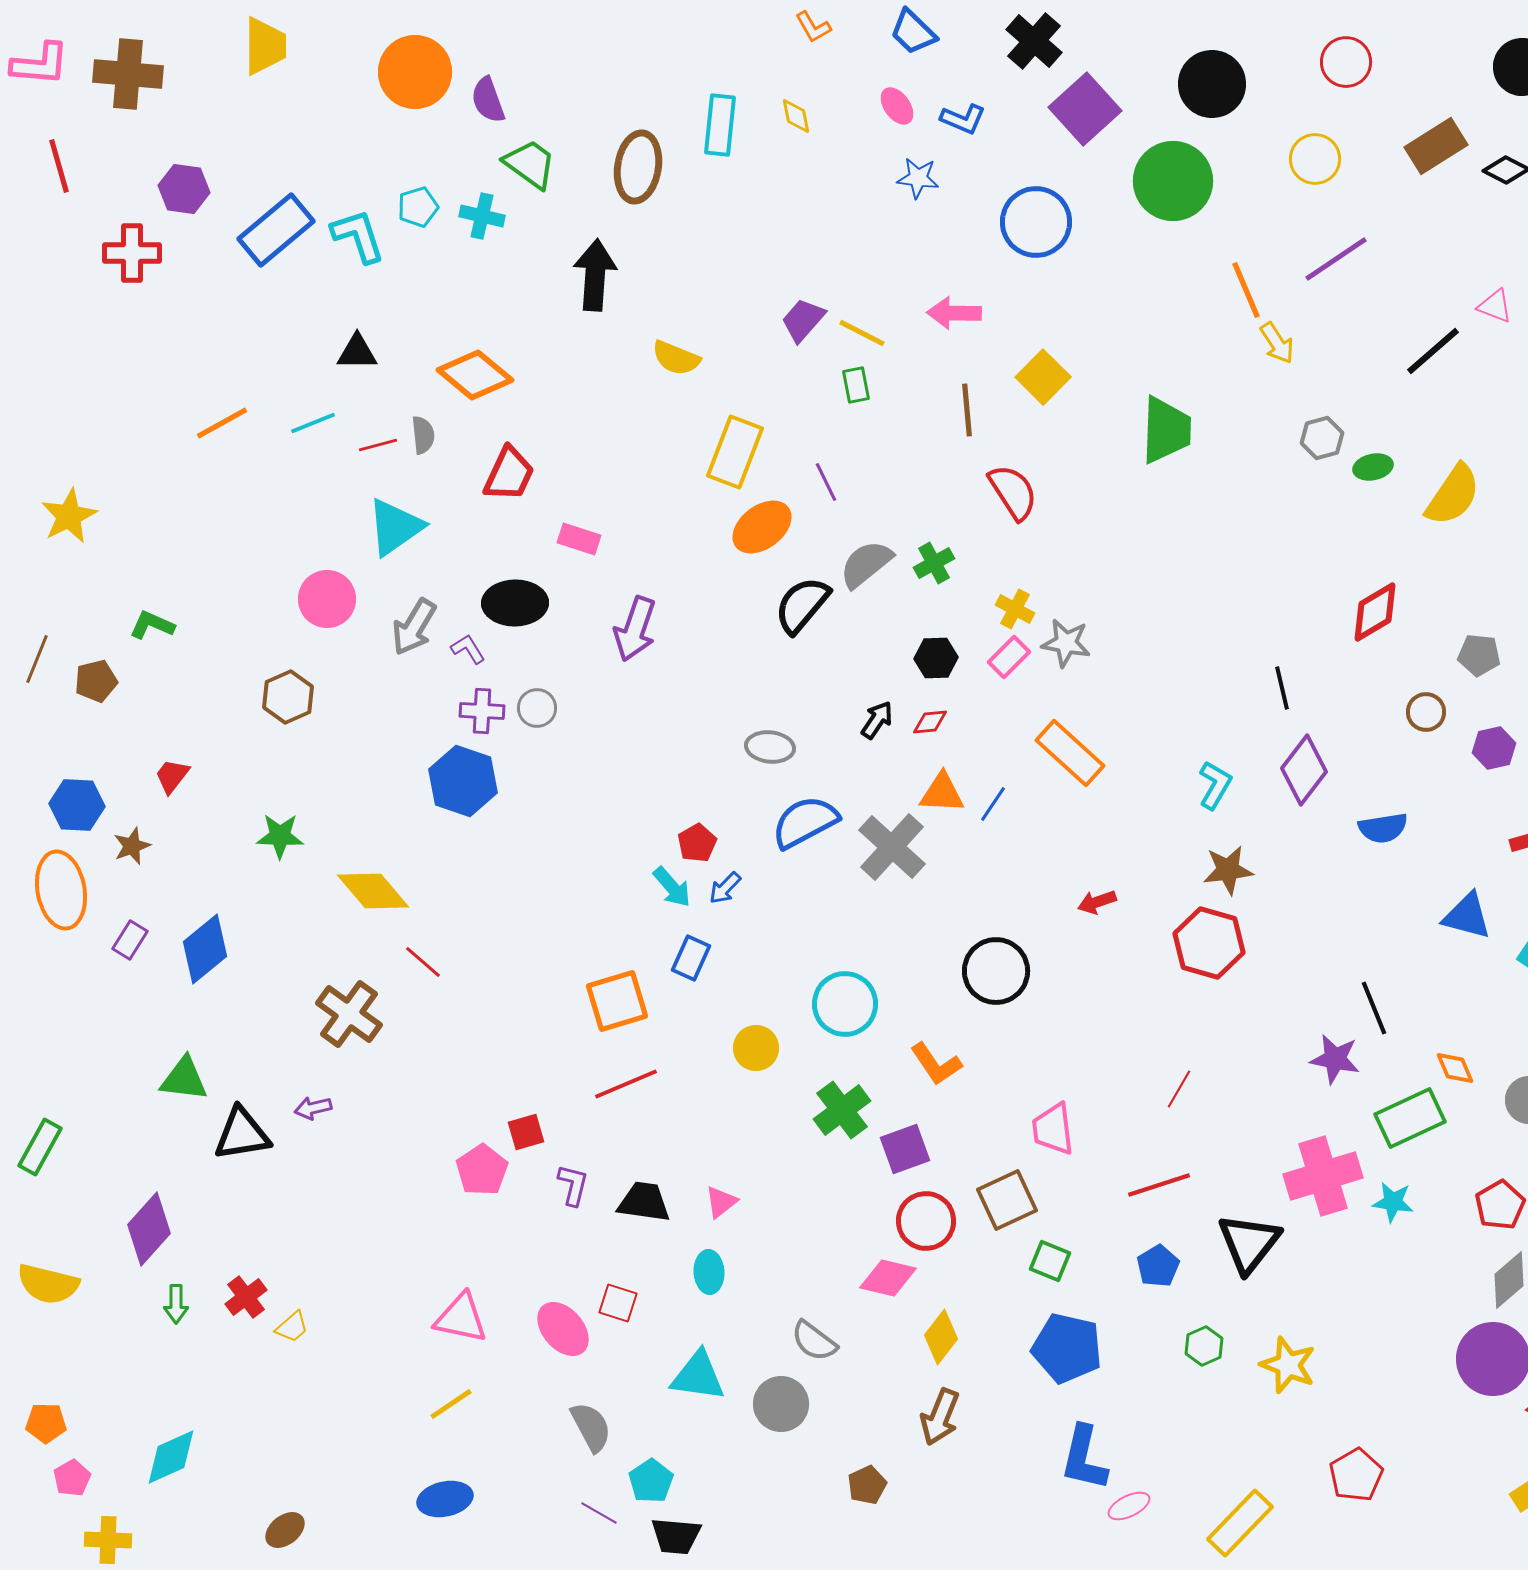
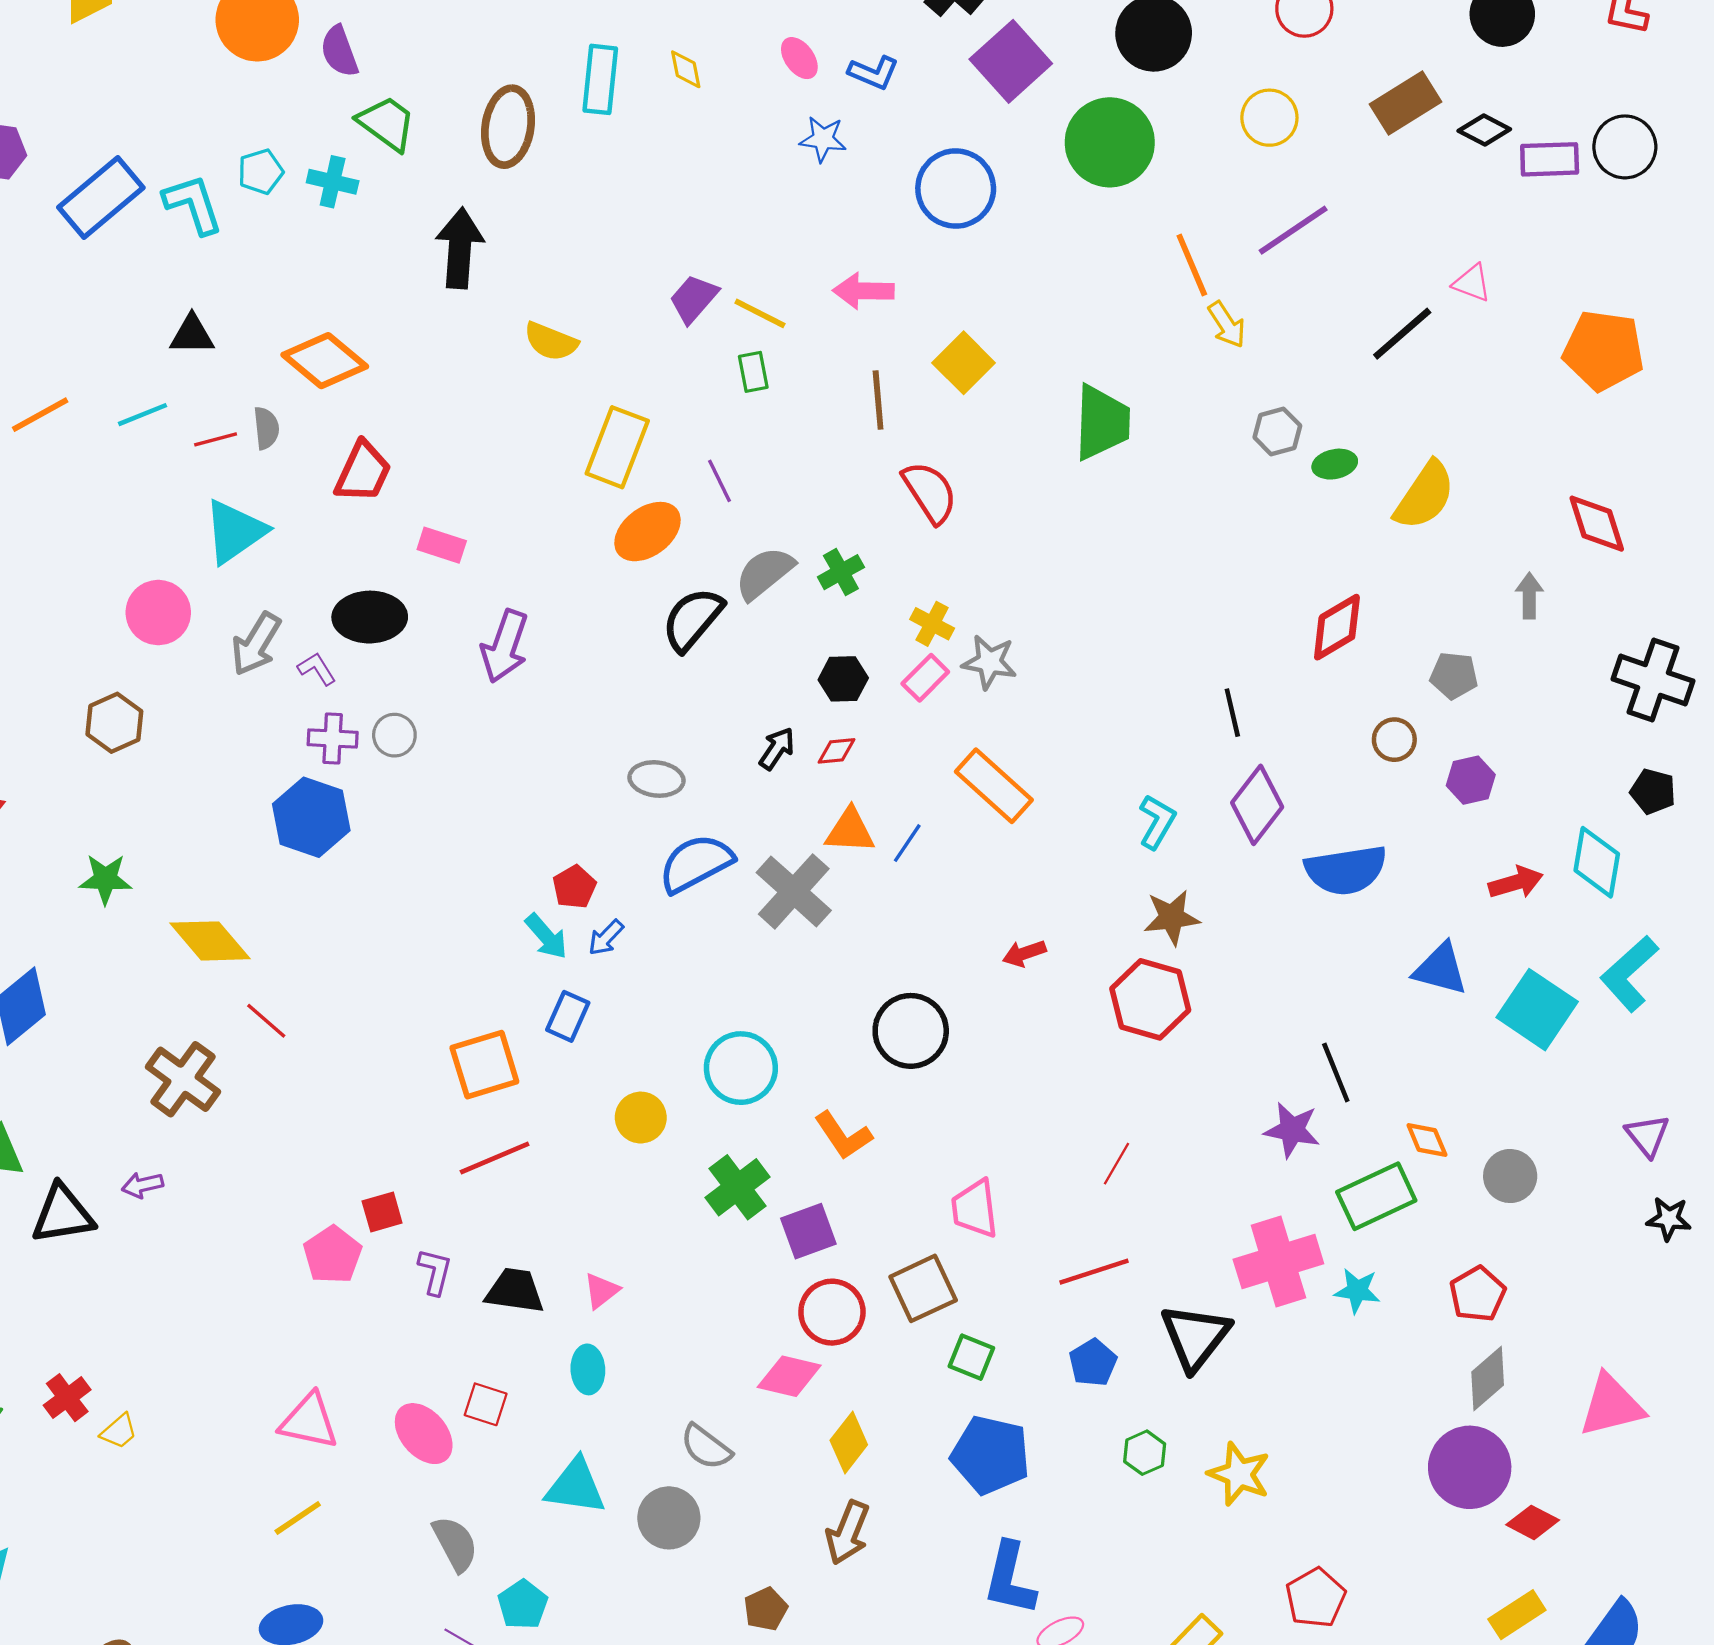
blue semicircle: (1383, 828) -> (1346, 870), size x1.5

